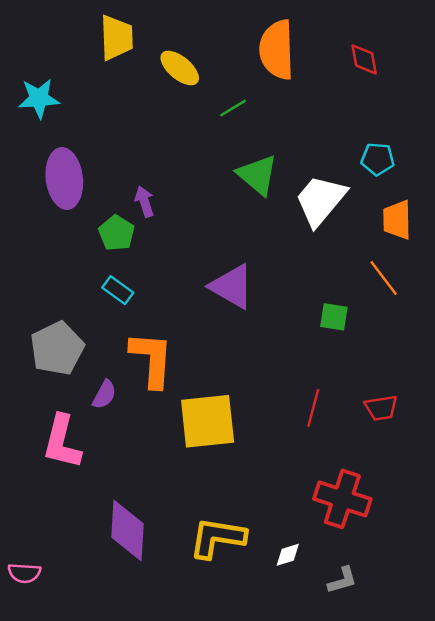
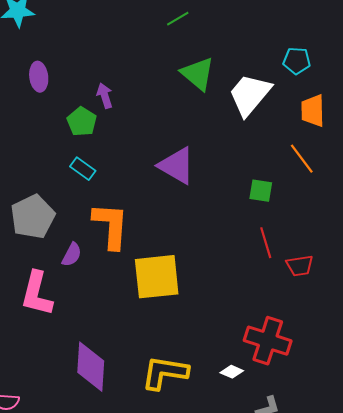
purple ellipse: (64, 178) -> (39, 77), size x0.6
red line: (313, 408) -> (266, 243), moved, turned -32
white diamond: (288, 555) -> (232, 372), moved, turned 40

